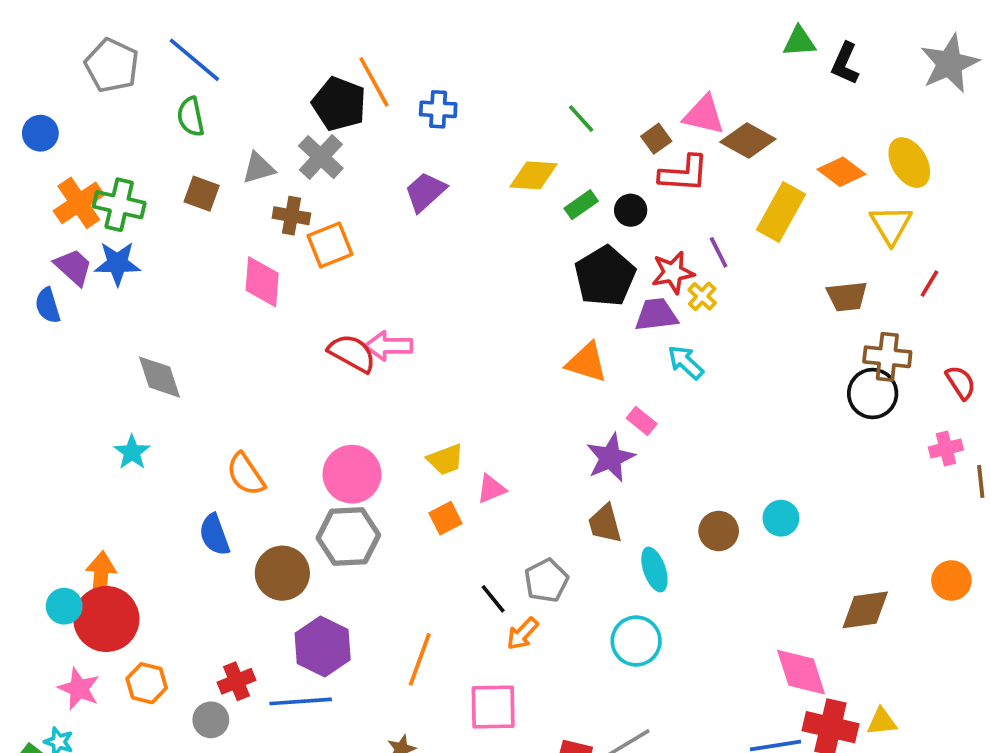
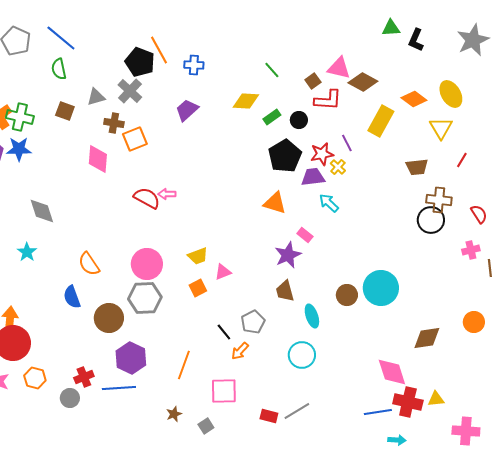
pink arrow: (389, 346) -> (167, 194), size x0.7
cyan circle: (781, 518) -> (381, 288), size x1.8

